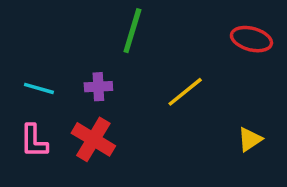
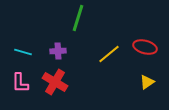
red ellipse: (251, 39) -> (145, 47), moved

